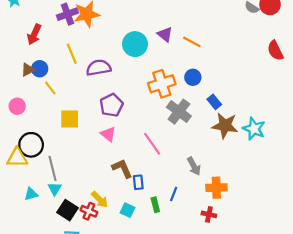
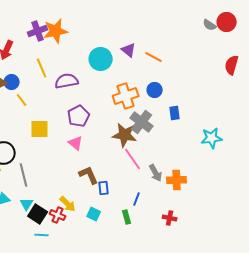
red semicircle: (275, 51) -> (232, 65), turned 42
blue rectangle: (214, 102) -> (175, 113), turned 32
brown star: (225, 126) -> (125, 135), moved
cyan star: (254, 129) -> (212, 138), turned -30
pink line: (152, 144) -> (133, 159), moved
orange cross: (216, 188) -> (177, 180), moved
cyan triangle: (55, 189) -> (27, 204), moved
green rectangle: (155, 205) -> (127, 217), moved

